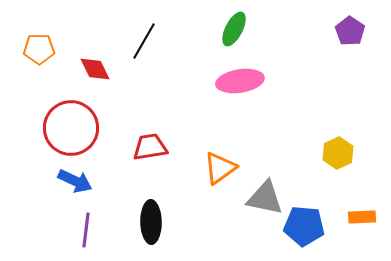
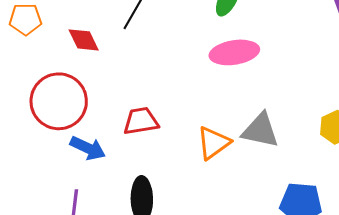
blue arrow: (75, 181) -> (88, 148), moved
gray triangle: (265, 198) -> (260, 130), moved

